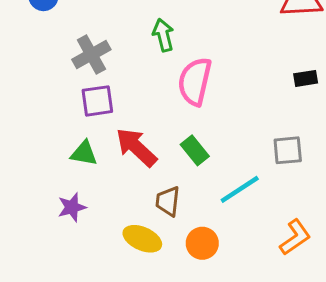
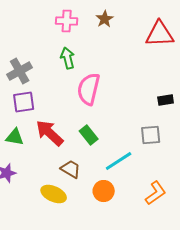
black rectangle: (306, 78) -> (166, 100), moved
brown trapezoid: (168, 201) -> (71, 169), turned 115
orange circle: (202, 243) -> (104, 191), moved

